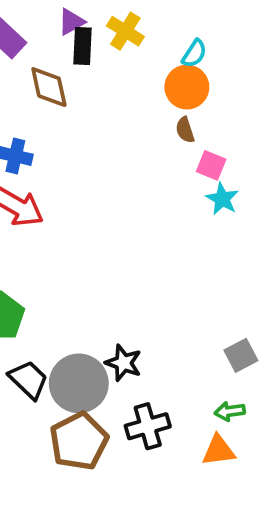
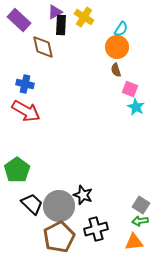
gray square: (241, 355) -> (141, 205), moved, turned -30

